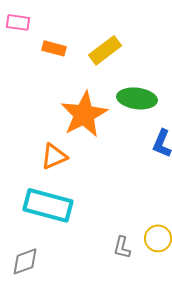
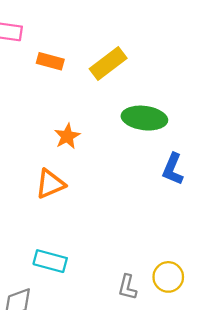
orange star: (84, 114) -> (67, 136), moved, size x0.5
cyan rectangle: (48, 205) -> (50, 261), moved, size x0.6

